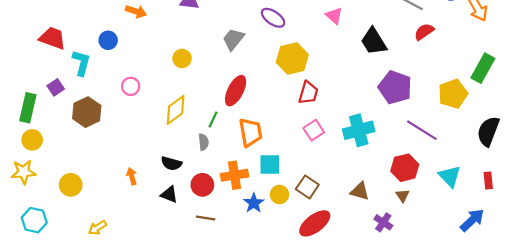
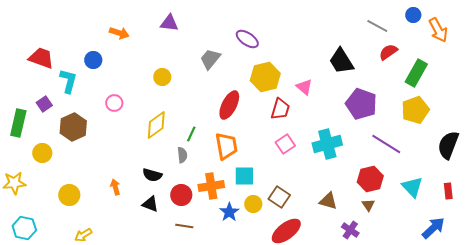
pink triangle: (334, 16) -> (304, 87), moved
green rectangle: (483, 68) -> (416, 73), moved
red ellipse: (236, 91) -> (229, 105), moved
yellow circle: (32, 140) -> (42, 153), moved
yellow circle: (71, 185) -> (69, 195), moved

